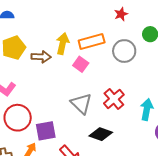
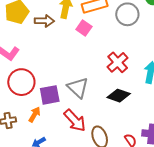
gray triangle: (81, 104) -> (78, 88), moved
black diamond: (101, 134) -> (119, 96), moved

